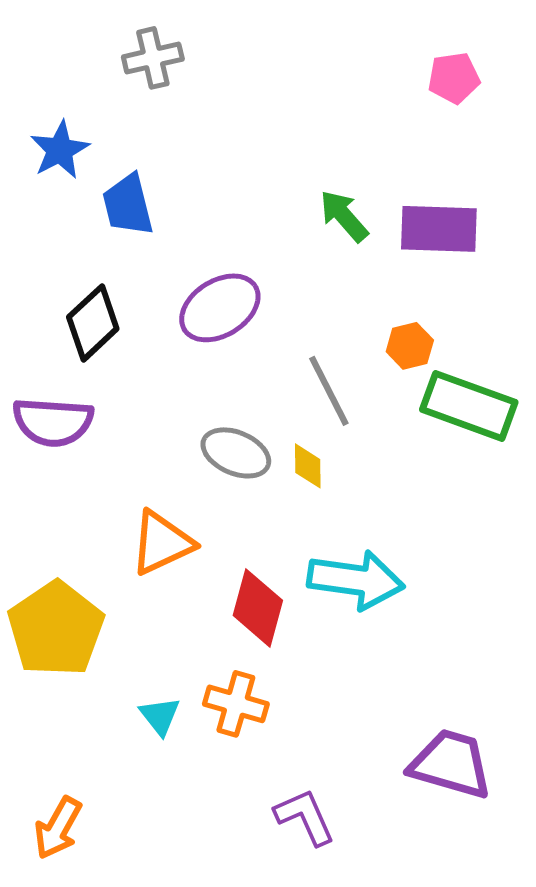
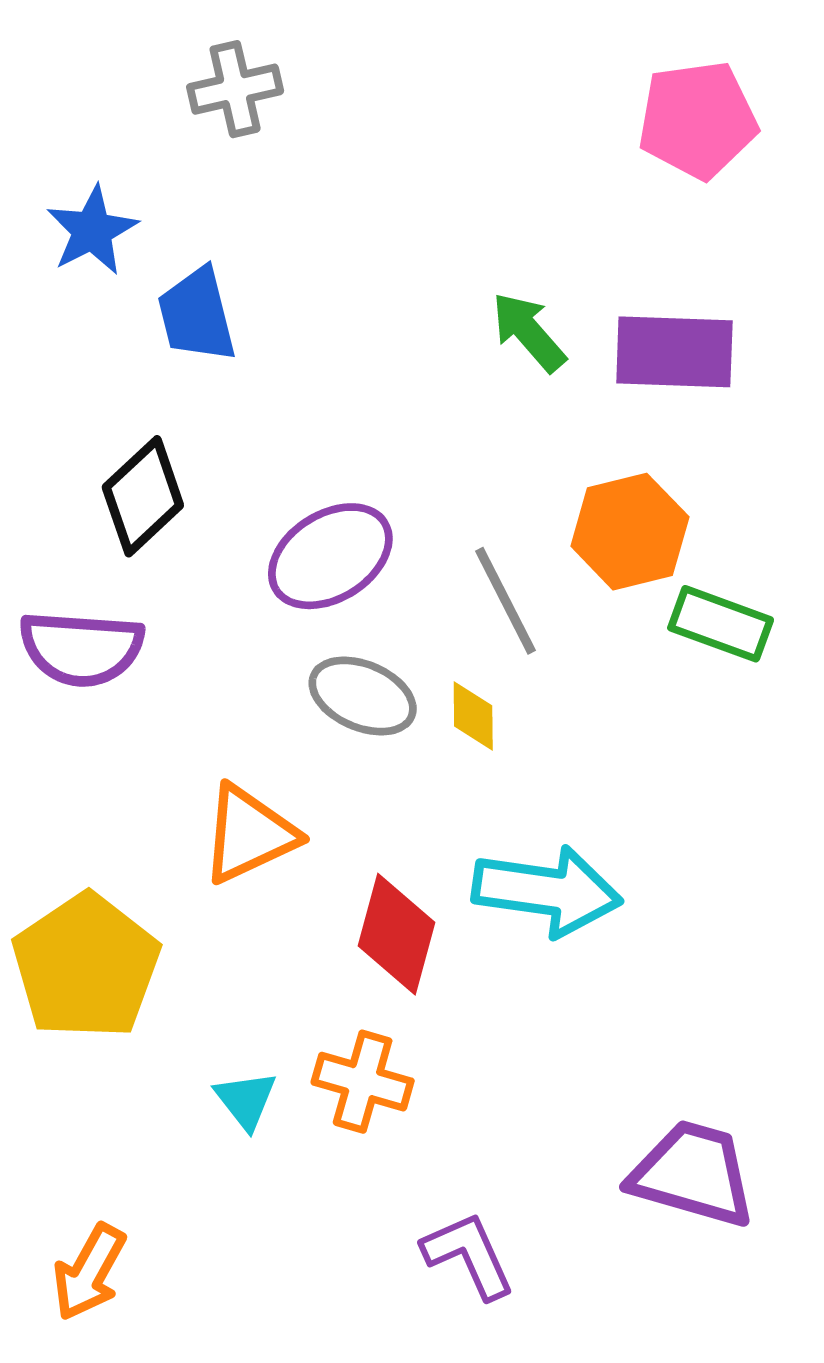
pink pentagon: (454, 78) -> (698, 120), size x1.5
purple ellipse: (220, 308) -> (330, 556), moved
orange hexagon: (410, 346) -> (630, 532), size x1.6
green rectangle: (469, 406) -> (721, 624), size x0.7

